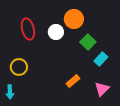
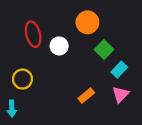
white circle: (56, 32) -> (59, 46), moved
pink triangle: (102, 89) -> (121, 94), moved

